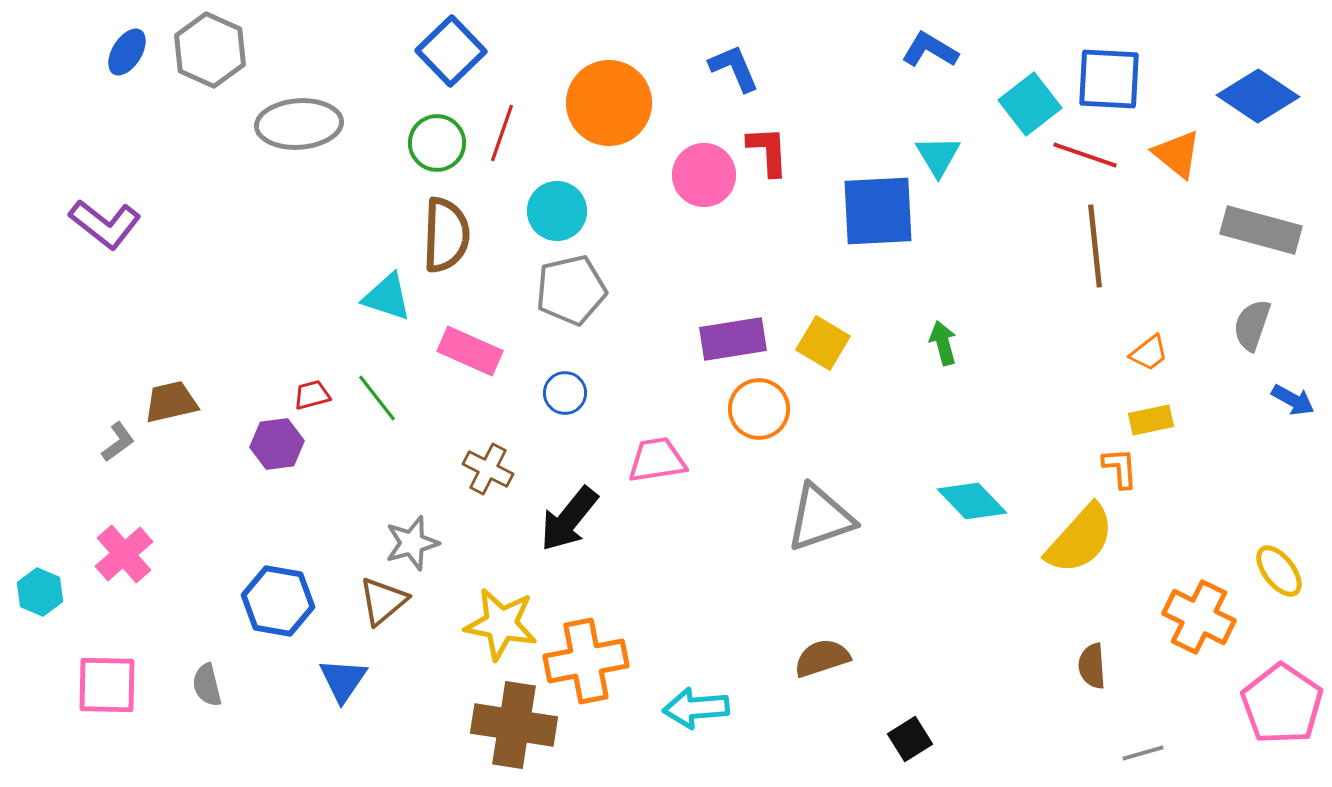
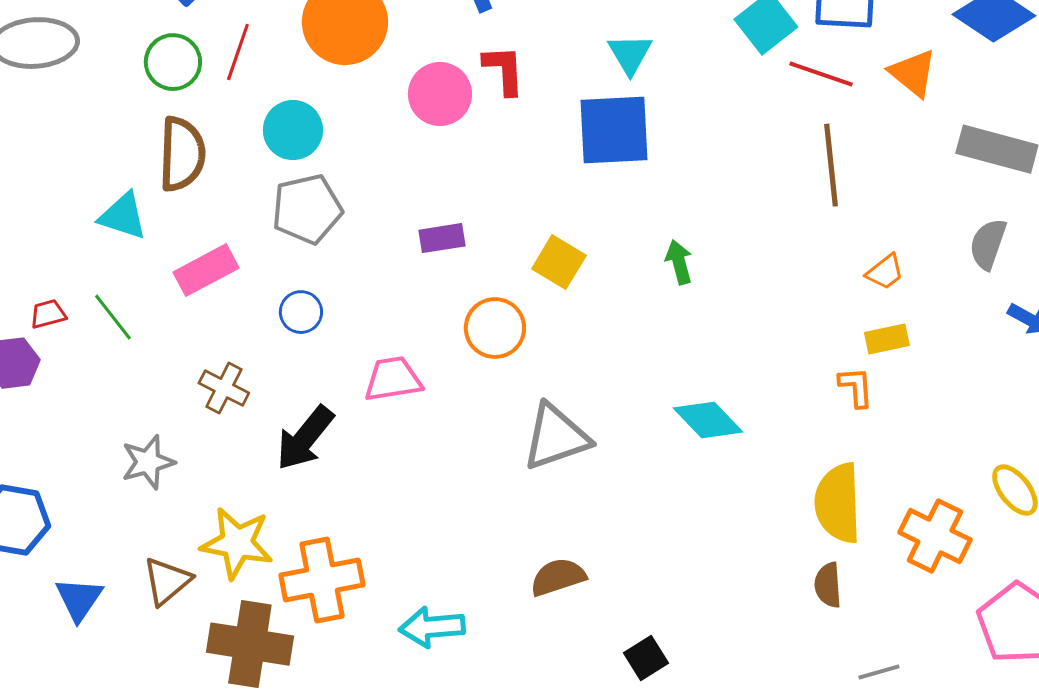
cyan triangle: (938, 156) -> (630, 54), moved
purple rectangle: (733, 339) -> (442, 238), moved, size x0.7
pink rectangle: (470, 351) -> (206, 270), turned -52
yellow semicircle: (1080, 539) -> (838, 503), moved, turned 136
brown triangle: (383, 601) -> (167, 581), moved

